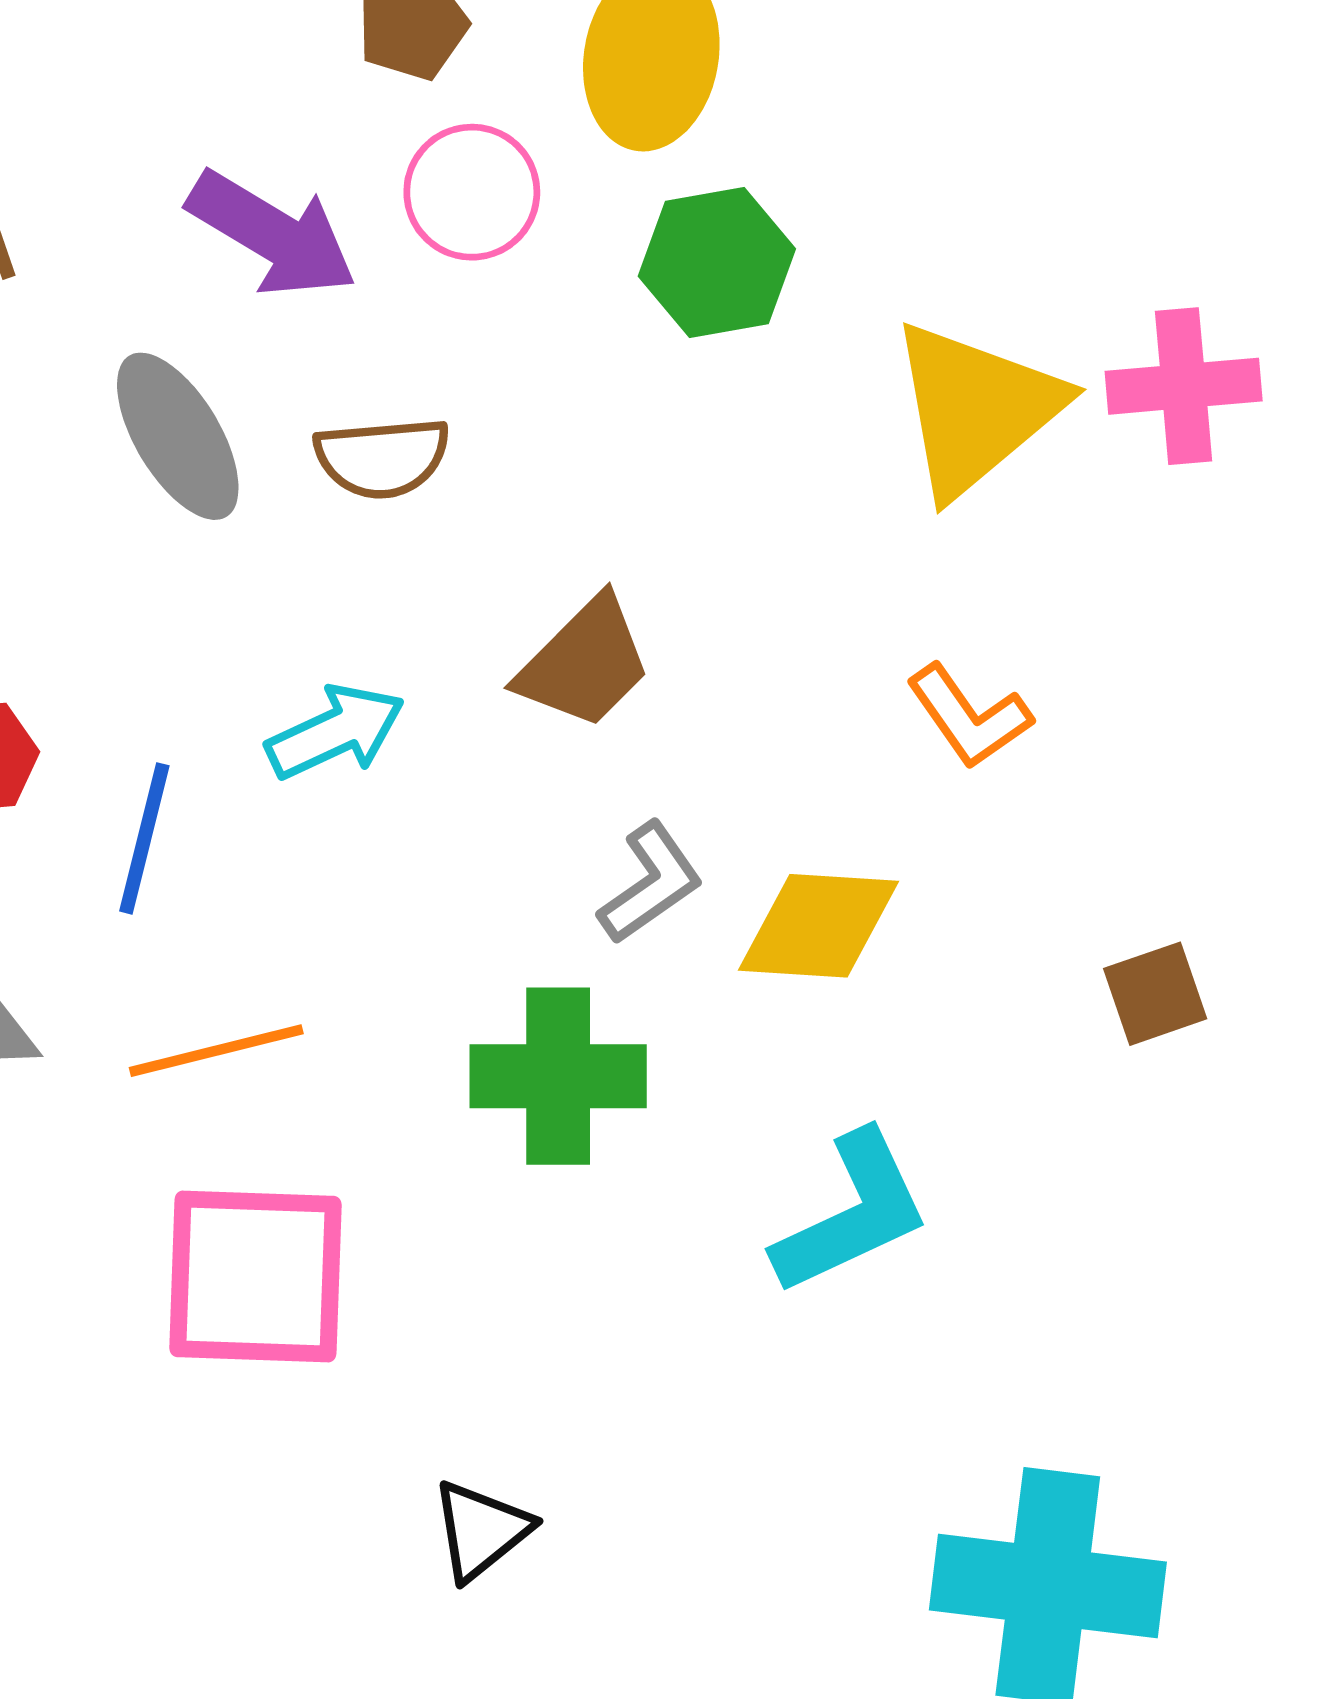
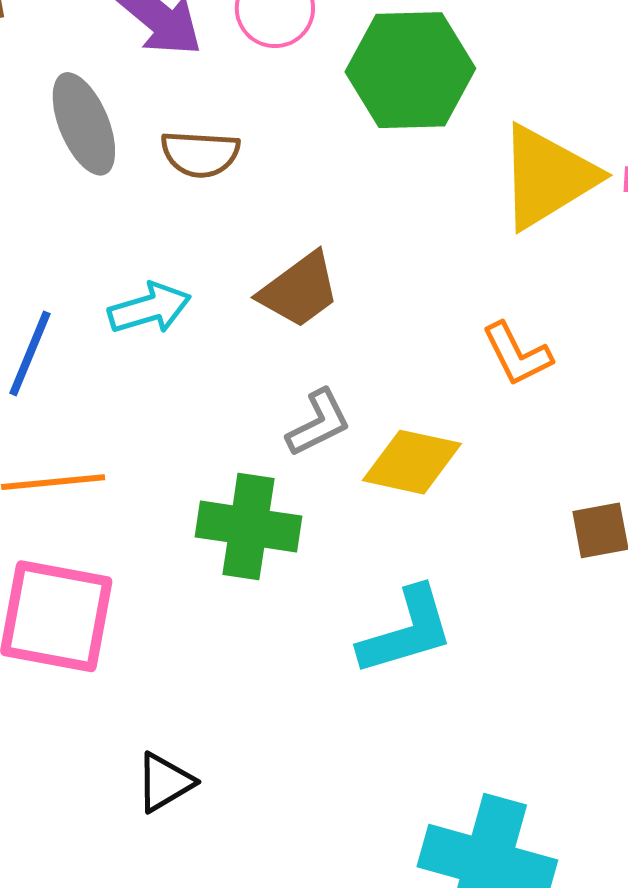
green hexagon: (717, 262) -> (410, 70), size x1.4

